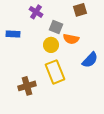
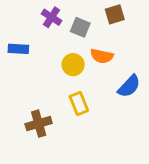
gray square: (56, 27) -> (80, 27), moved
yellow rectangle: (55, 72) -> (79, 103), size x0.7

